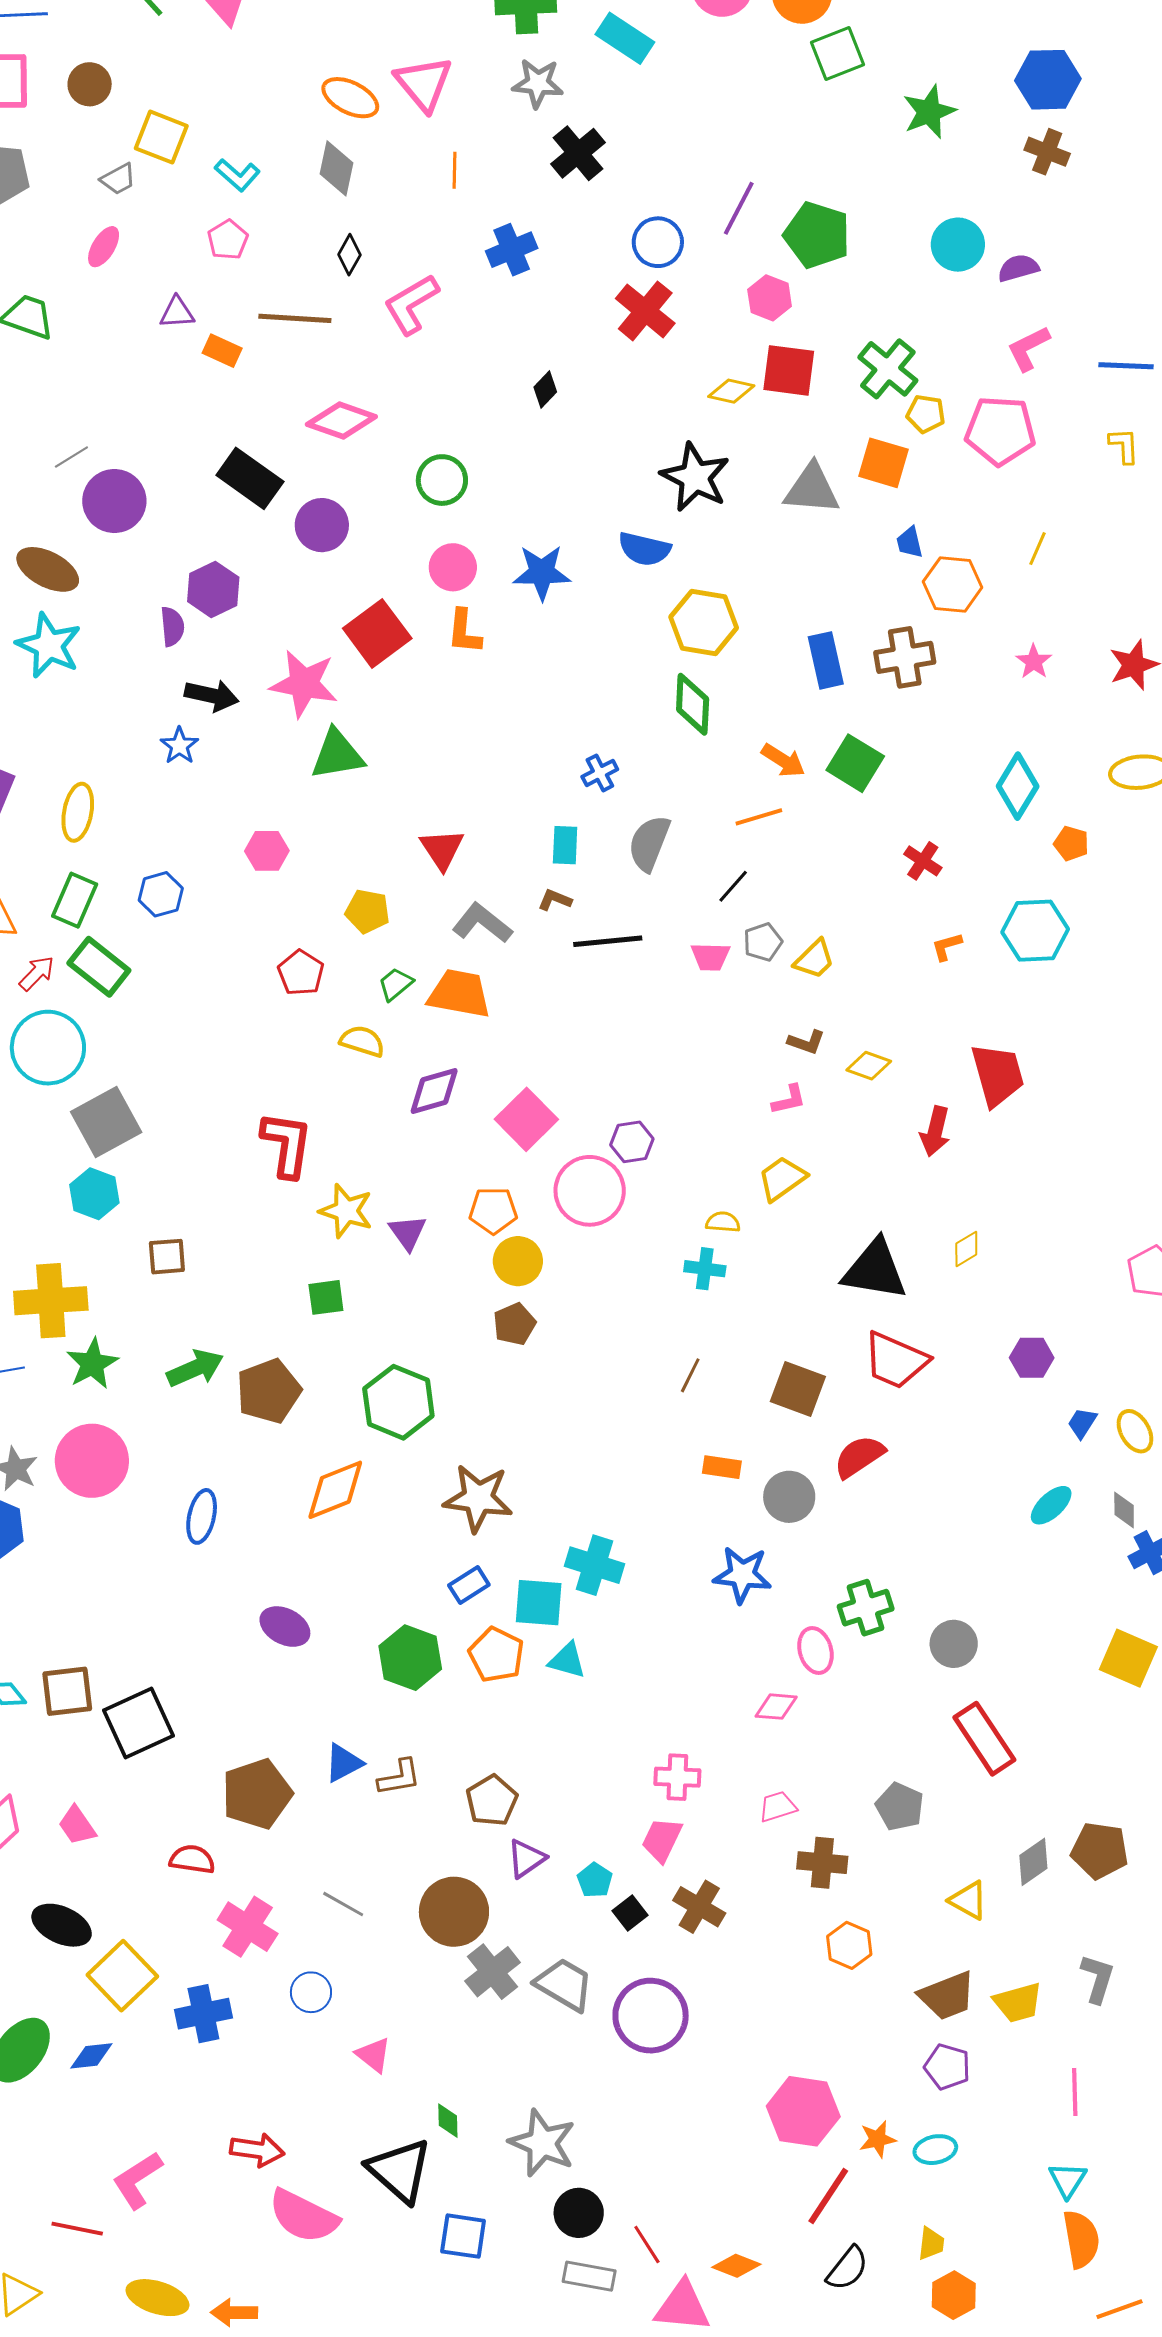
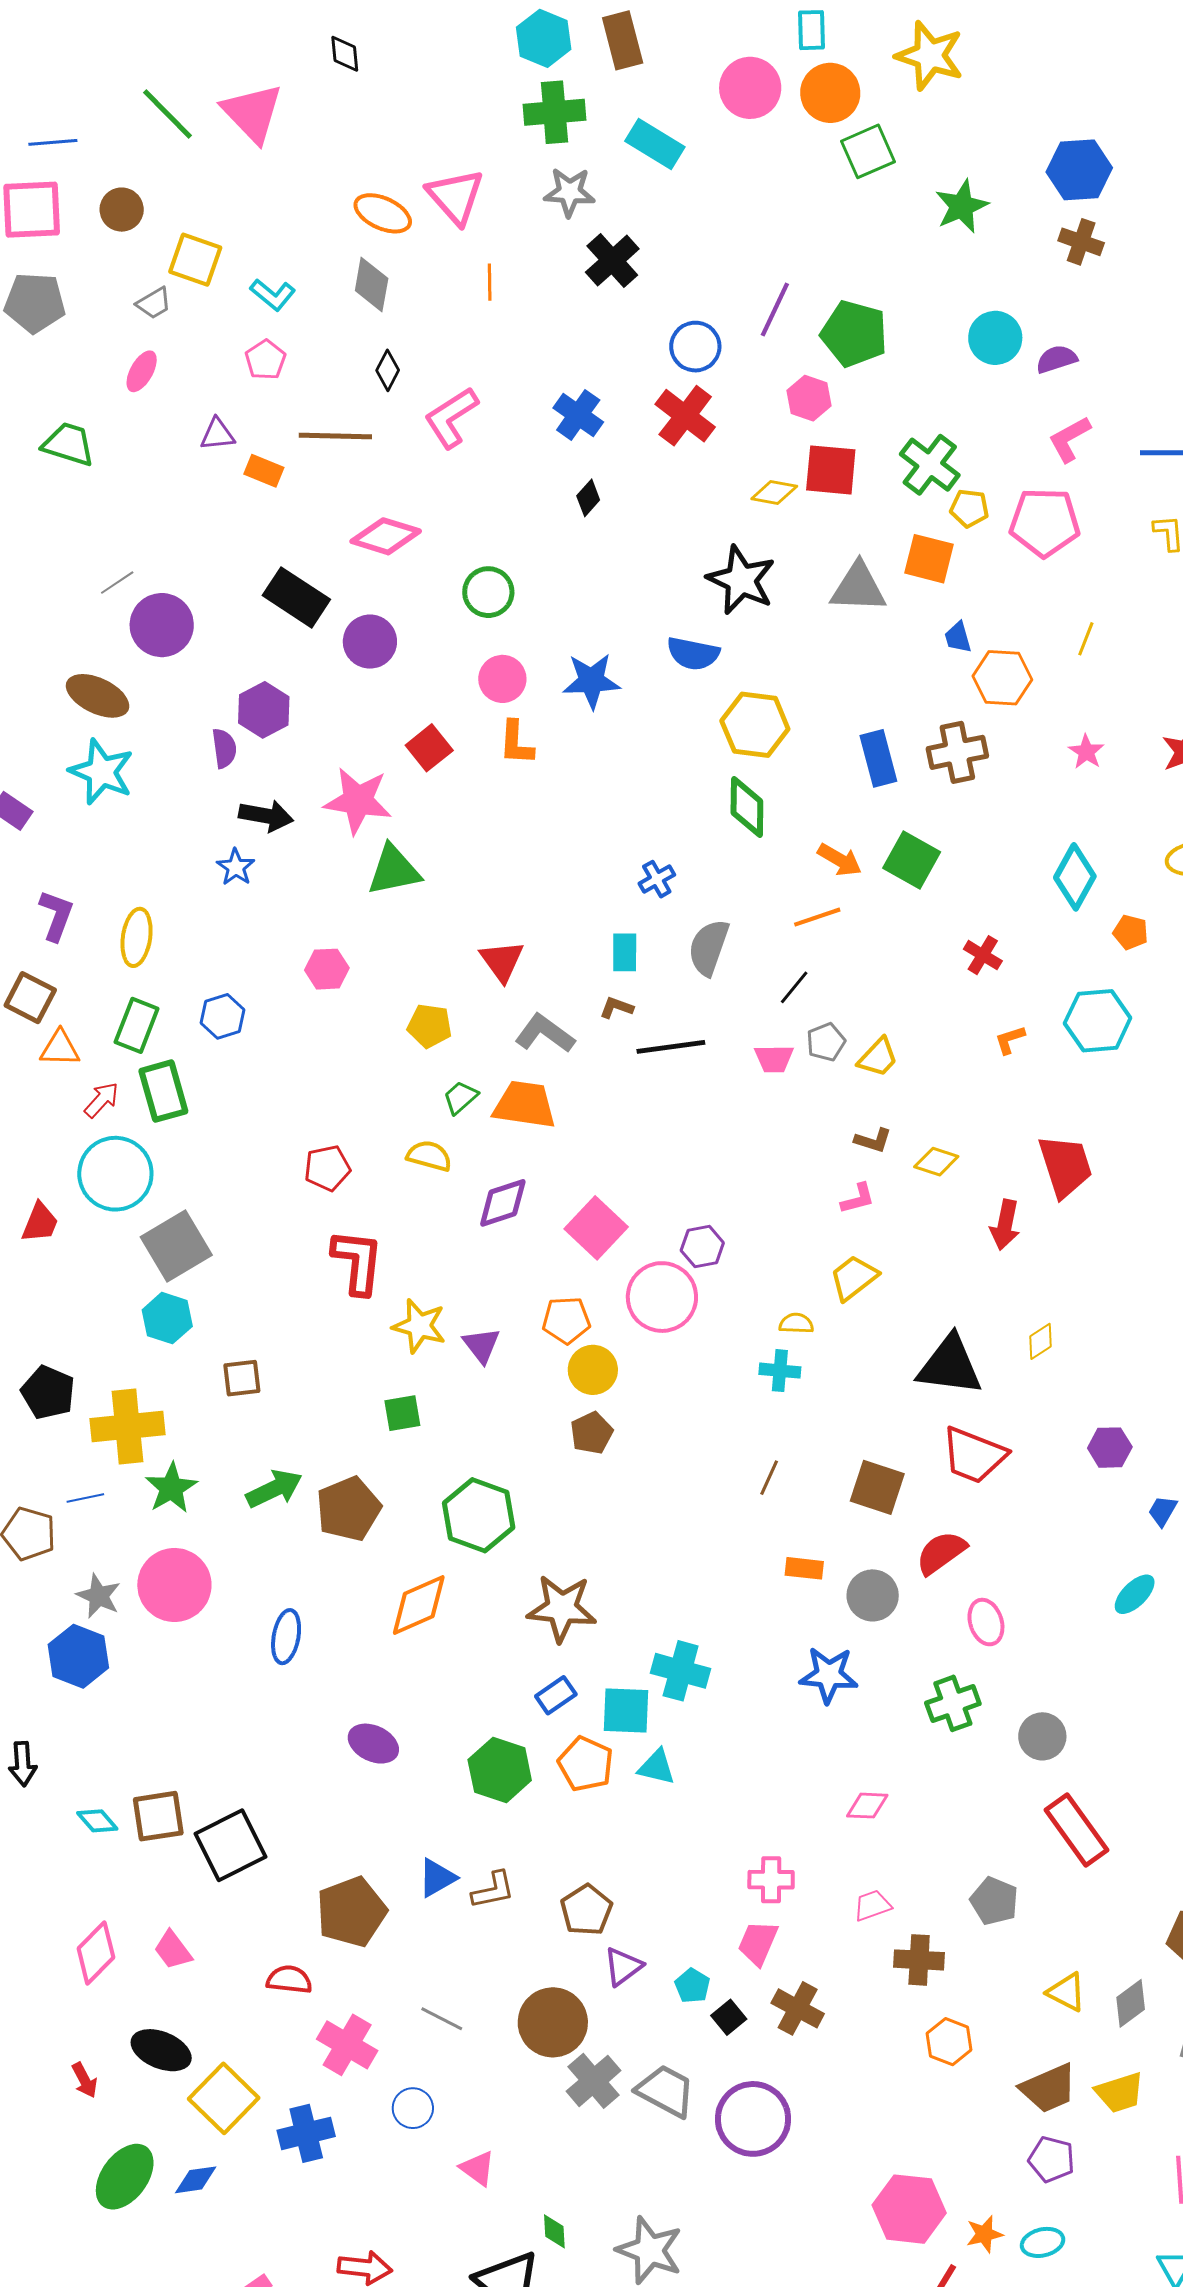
blue cross: (512, 250) -> (578, 415), moved, turned -30
red square: (377, 633) -> (429, 748), size x0.7
green rectangle: (99, 967) -> (163, 1091), turned 38
red pentagon: (301, 973) -> (327, 1168), moved, turned 30
pink ellipse: (815, 1650) -> (986, 1622), moved
gray diamond: (1033, 1862) -> (1131, 2003), moved

